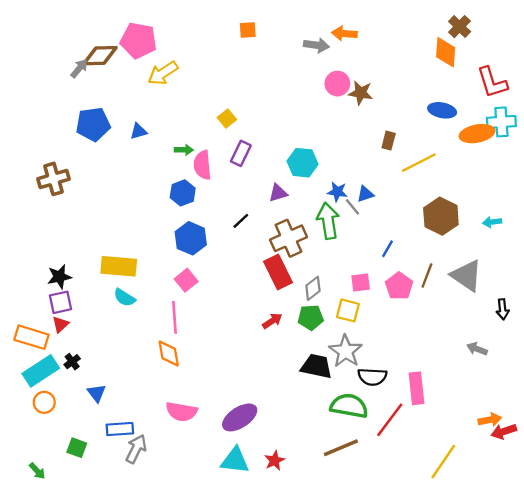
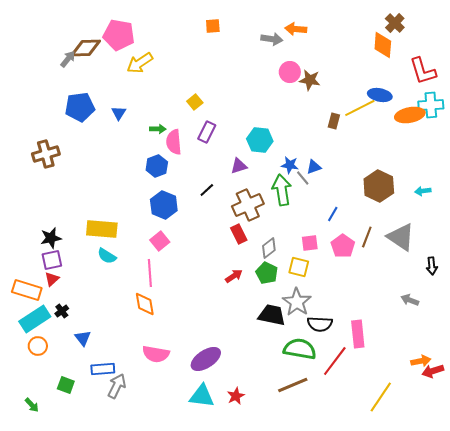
blue triangle: (138, 131) -> (119, 113), turned -42
yellow line: (419, 163) -> (360, 108), moved
red rectangle: (278, 272) -> (239, 234), size x0.7
green pentagon: (311, 317) -> (267, 273), turned 30

